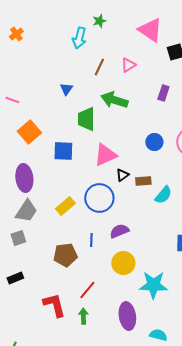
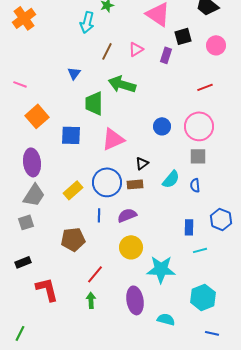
orange cross: (16, 34) -> (24, 18), size x1.6
purple rectangle: (163, 93) -> (166, 55), moved
black triangle: (122, 175) -> (142, 163), moved
brown rectangle: (143, 181) -> (135, 184), moved
blue line: (91, 240) -> (99, 215), moved
red L-shape: (54, 305) -> (47, 289), moved

